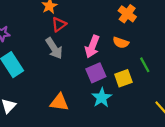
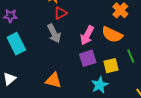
orange semicircle: (121, 43) -> (112, 35), size x1.5
cyan star: (102, 98) -> (100, 85), moved

